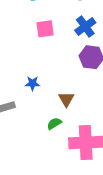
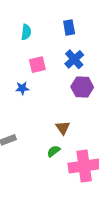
blue star: (32, 83) -> (22, 88), moved

